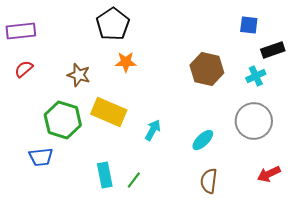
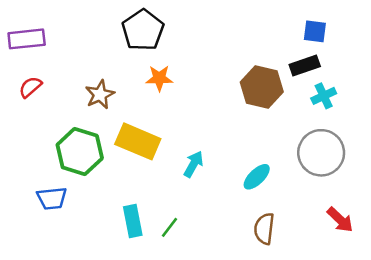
black rectangle: (273, 50) -> (305, 66), moved
brown star: (79, 75) -> (100, 95), turned 30
red arrow: (269, 174) -> (340, 220), turned -110

